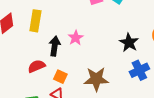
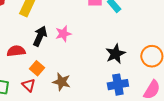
brown star: (96, 79) -> (62, 82), moved, size x0.7

